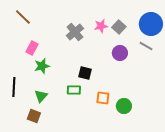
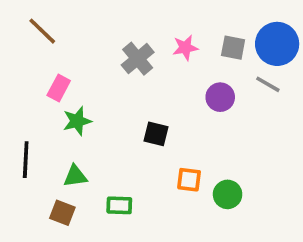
gray square: (119, 27) -> (233, 48), moved, turned -32
green rectangle: (74, 90) -> (119, 205), moved
green triangle: (41, 96) -> (75, 176), turned 40

